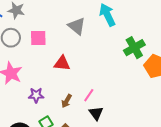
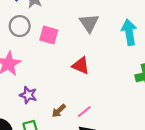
gray triangle: (77, 26) -> (89, 23), moved
red triangle: (62, 63) -> (81, 66), moved

